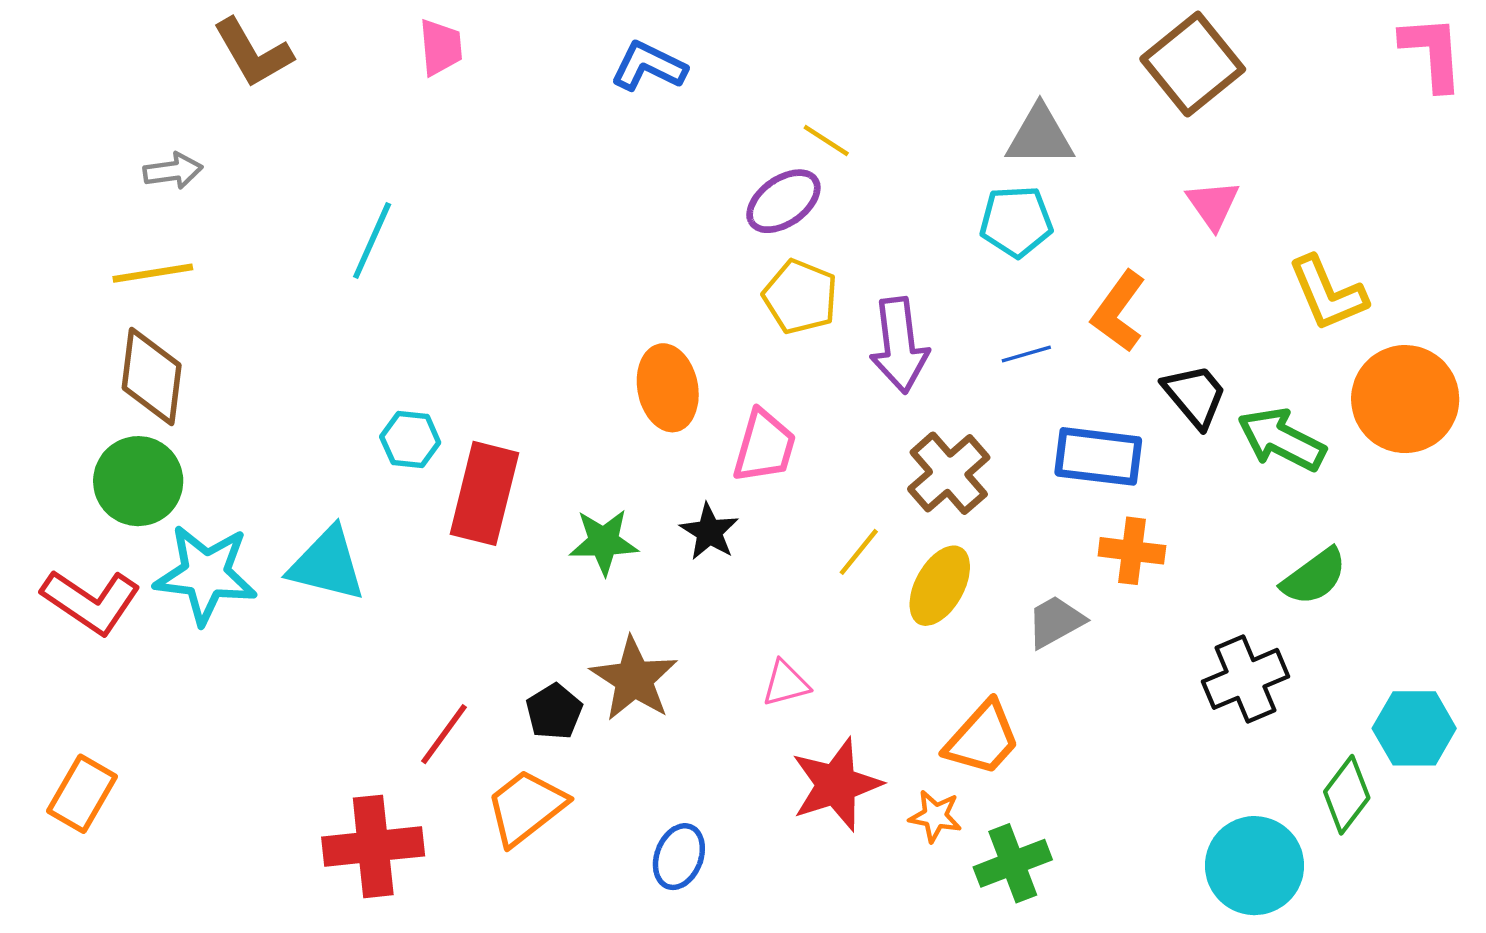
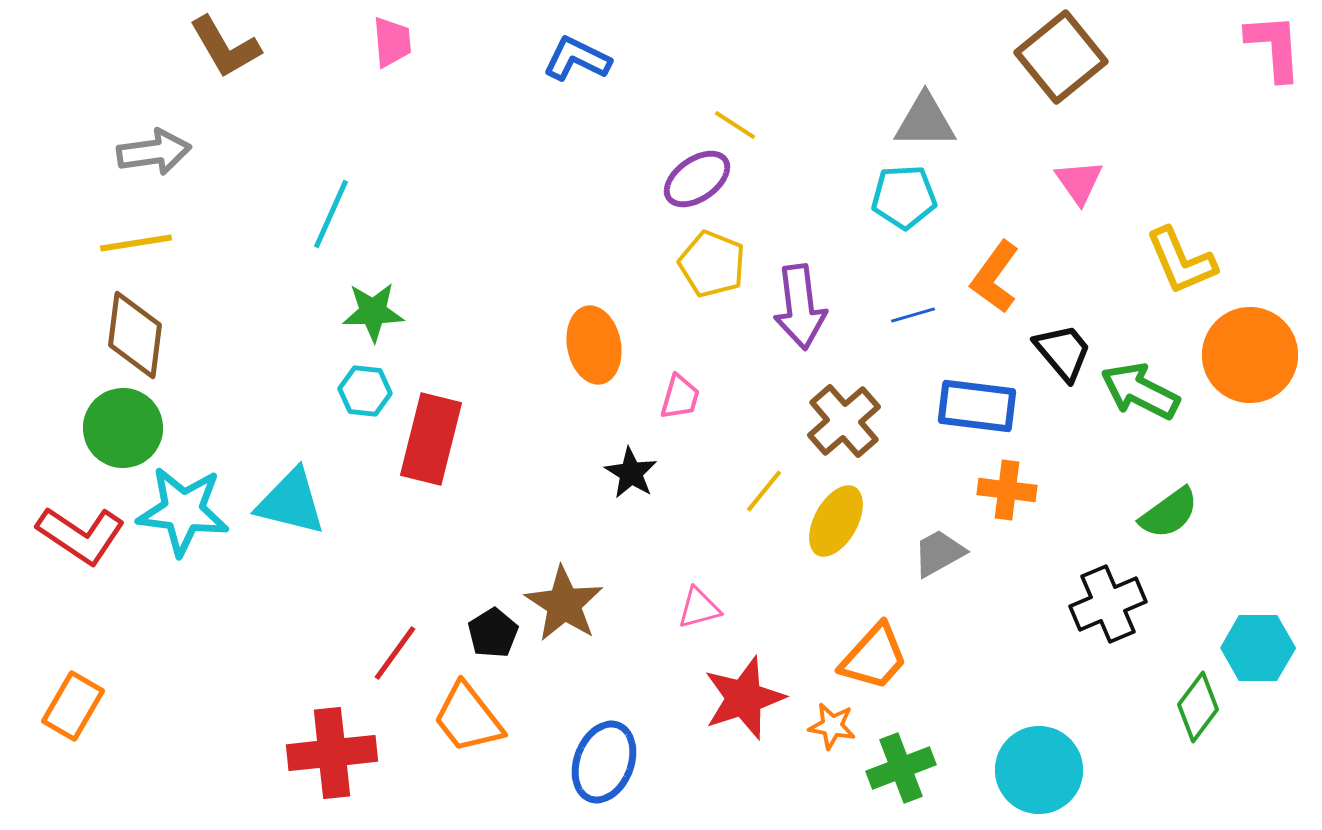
gray arrow: (173, 171) -> (154, 152), size x1.4
pink trapezoid: (764, 446) -> (680, 397), size x0.7
green star: (604, 542) -> (373, 312), moved
orange trapezoid: (526, 807) -> (468, 718), turned -90
blue ellipse: (679, 857) -> (604, 762), size x1.4
cyan circle: (1255, 866) -> (1039, 770), moved

